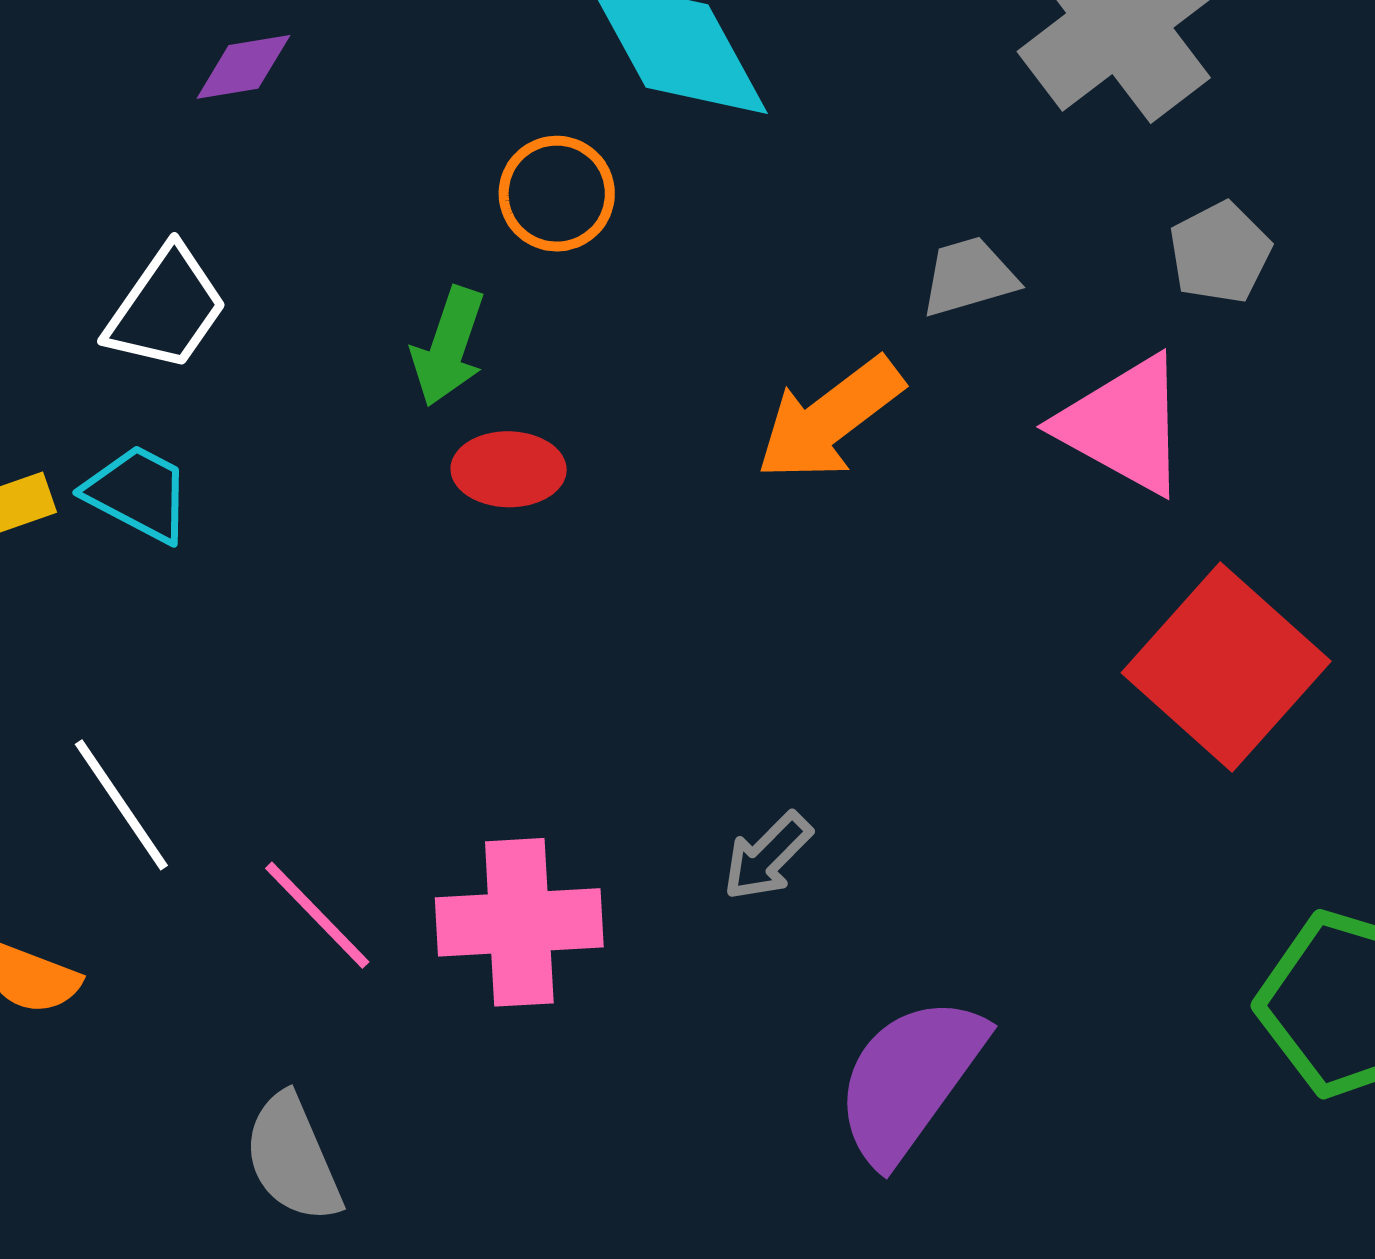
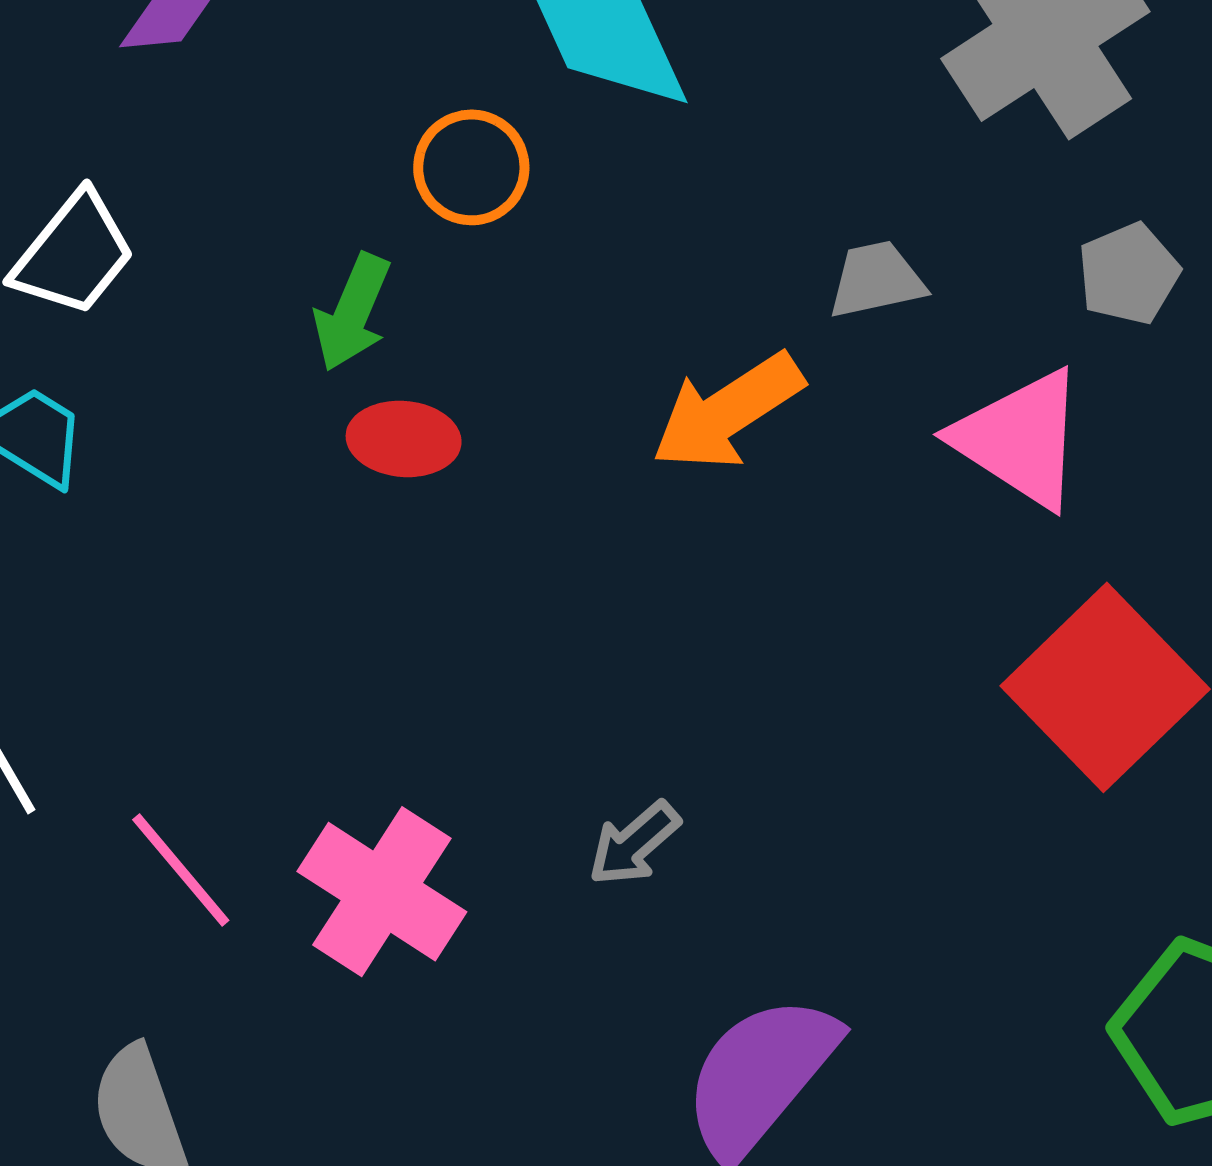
pink cross: (519, 922) -> (382, 892), turned 32

